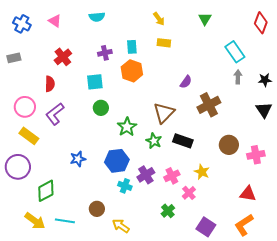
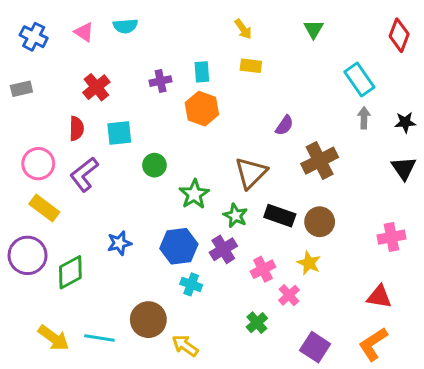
cyan semicircle: (97, 17) -> (125, 26), moved
cyan square: (95, 82) -> (119, 133), moved
brown circle: (229, 145) -> (320, 222), moved
purple cross: (146, 175) -> (223, 249), moved
green diamond: (46, 191) -> (70, 272), moved
brown circle: (97, 209) -> (148, 320), size x1.5

